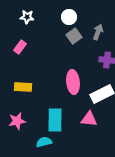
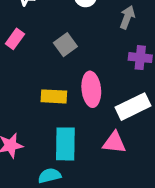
gray square: (74, 36) -> (65, 45), moved
yellow rectangle: (23, 87) -> (54, 96), moved

